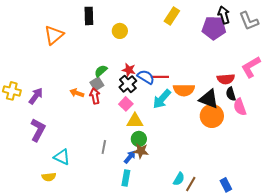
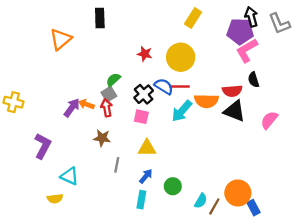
yellow circle: (120, 31) -> (181, 57), moved, size x1.6
pink L-shape: (251, 67) -> (247, 50), moved
red star: (129, 70) -> (145, 54), moved
red semicircle: (226, 79) -> (232, 91), moved
black semicircle: (231, 94) -> (254, 80), moved
purple arrow: (36, 96) -> (72, 108), moved
pink square: (126, 104) -> (141, 117), turned -32
pink semicircle: (240, 107) -> (269, 120), turned 60
orange circle: (212, 116) -> (238, 193), moved
yellow triangle: (135, 121) -> (147, 148), moved
green circle: (139, 139) -> (173, 186), moved
brown star: (141, 151) -> (102, 138), moved

